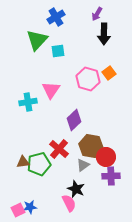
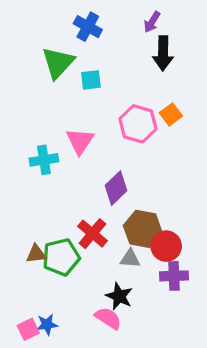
blue cross: (56, 17) -> (88, 27), turned -30
gray triangle: (83, 165) -> (130, 259), turned 40
pink semicircle: (69, 203) -> (108, 318), turned -30

